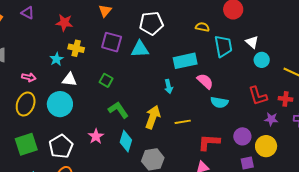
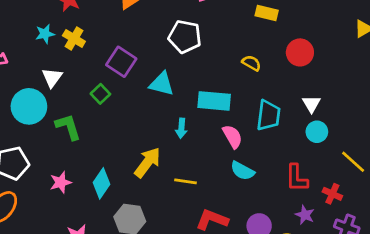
purple square: (112, 42) -> (121, 62), moved
cyan trapezoid: (223, 46) -> (268, 115), moved
cyan triangle: (140, 49) -> (162, 84), moved
cyan star: (56, 59) -> (45, 34), moved
white triangle: (70, 79) -> (52, 78), turned 42
green L-shape: (118, 110) -> (68, 127), moved
pink star: (96, 136) -> (61, 182), moved

